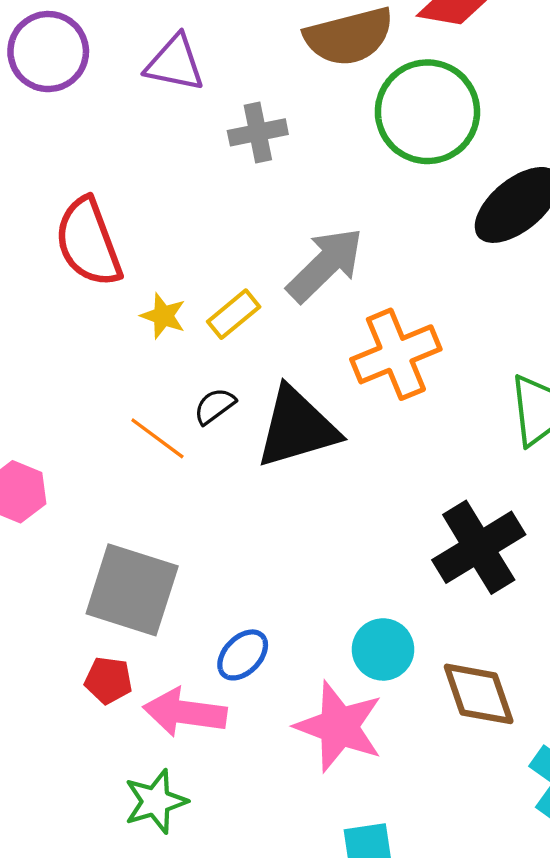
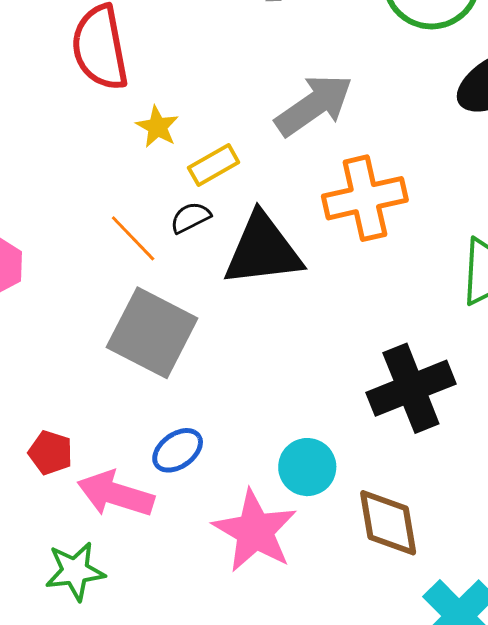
yellow rectangle: (234, 314) -> (214, 165), moved
gray square: (132, 590) -> (152, 333), moved

